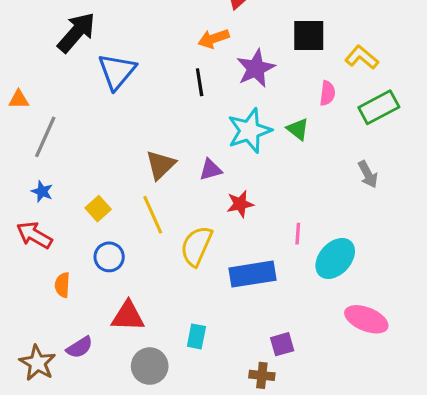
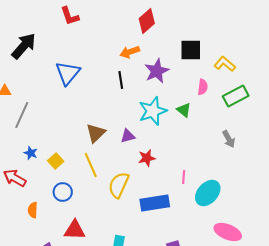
black arrow: (76, 32) -> (24, 46), moved
blue star: (42, 191) -> (31, 153), moved

